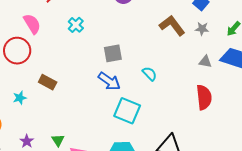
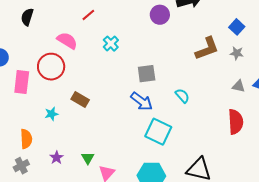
pink semicircle: (32, 24) -> (67, 41), turned -30
brown L-shape: (172, 25) -> (207, 49), turned 104

